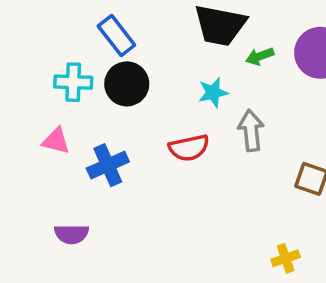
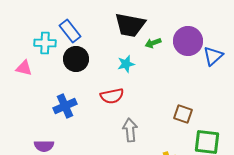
cyan cross: (73, 82) -> (45, 43), moved
gray arrow: (251, 131) -> (130, 130), moved
pink triangle: (56, 141) -> (24, 68), moved

